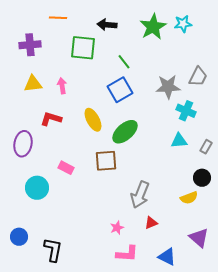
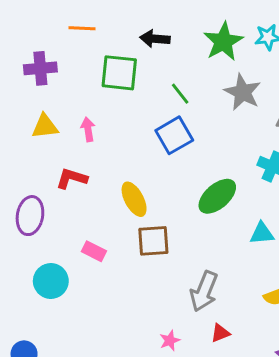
gray star: (168, 87) -> (243, 92), moved, turned 30
yellow ellipse: (93, 120) -> (134, 199), moved
green ellipse: (125, 132) -> (217, 196), moved
cyan triangle: (179, 141) -> (262, 233), moved

